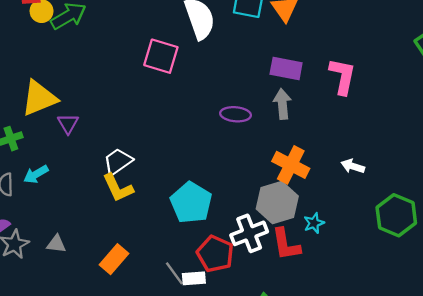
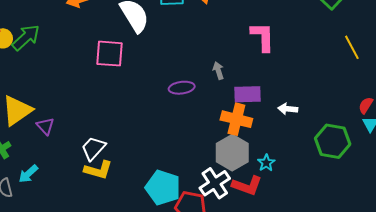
purple rectangle: (286, 69) -> (247, 94), moved
gray arrow: (282, 104) -> (218, 71), size x0.7
yellow L-shape: (118, 188) -> (98, 170), turned -36
cyan pentagon: (191, 203) -> (163, 188), moved
red L-shape: (286, 244) -> (247, 186), turned -48

